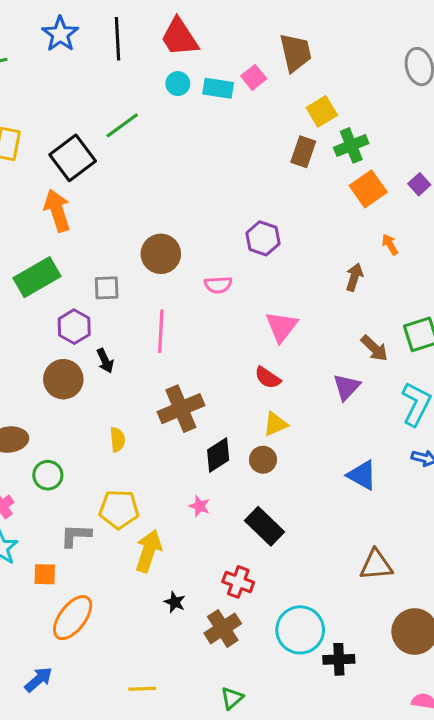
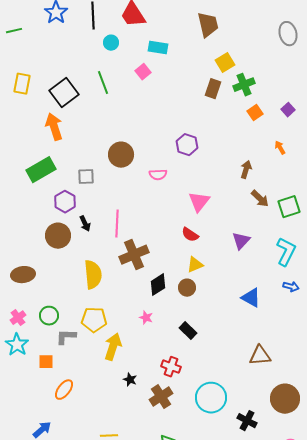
pink square: (254, 77) -> (143, 72), moved
cyan circle: (178, 84) -> (111, 43), moved
green line: (122, 125) -> (103, 83), moved, turned -75
orange square: (368, 189) -> (255, 113), size x0.7
orange arrow: (390, 245) -> (280, 148), moved
pink line: (161, 331) -> (117, 224), moved
brown arrow: (374, 348) -> (260, 199), moved
yellow semicircle: (117, 440) -> (93, 275), size x1.8
green circle: (48, 475) -> (49, 316), moved
black rectangle: (265, 526) -> (188, 331), size x0.7
orange ellipse: (73, 618) -> (64, 390), size x0.7
black cross: (339, 659) -> (247, 421), moved, turned 30

